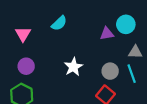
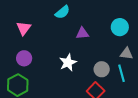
cyan semicircle: (59, 23) -> (62, 12), moved
purple triangle: (107, 34) -> (82, 33), moved

